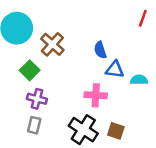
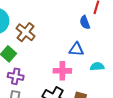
blue semicircle: (100, 50) -> (85, 22), moved
cyan semicircle: (139, 80) -> (97, 66), moved

